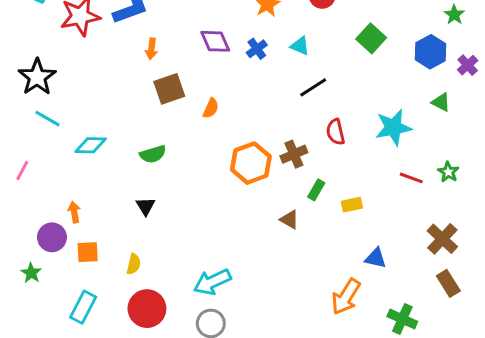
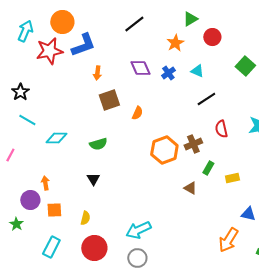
black star: (37, 77) -> (20, 92), size x0.7

